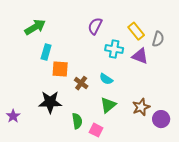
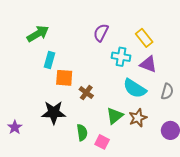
gray semicircle: (158, 39) -> (167, 92), moved
cyan semicircle: (106, 79) -> (135, 88), moved, size x1.6
brown star: (141, 107) -> (138, 118), moved

